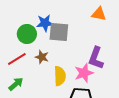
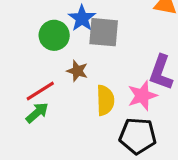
blue star: (45, 23) -> (82, 18), turned -30
red line: (17, 59) -> (40, 91), moved

